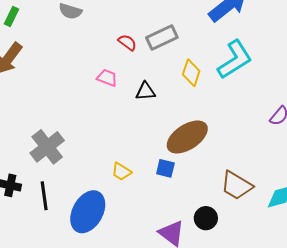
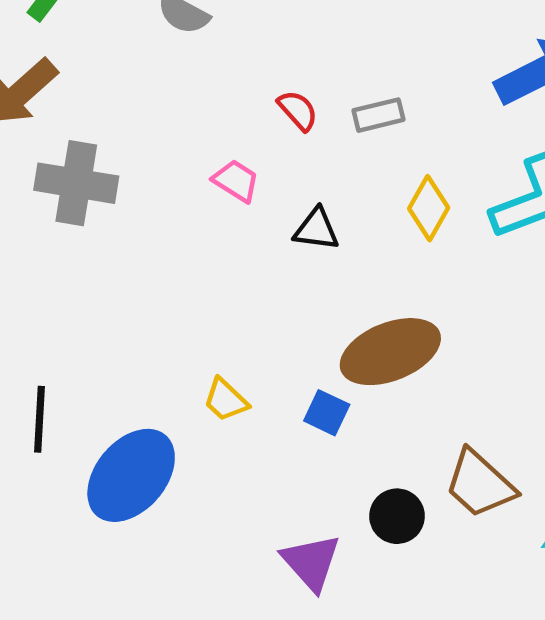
gray rectangle: (162, 38) -> (379, 115), size x0.7
gray cross: (47, 147) -> (76, 183), moved, turned 36
black circle: (206, 218) -> (397, 516), moved

